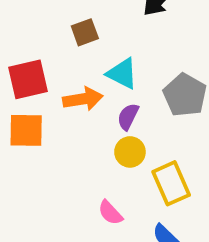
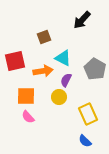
orange square: (26, 130) -> (26, 96), moved
yellow circle: (130, 152) -> (59, 97), moved
pink semicircle: (110, 213) -> (28, 117), moved

